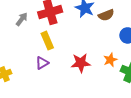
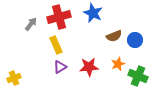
brown semicircle: (106, 15) -> (114, 36), moved
purple triangle: (42, 63) -> (60, 67), moved

